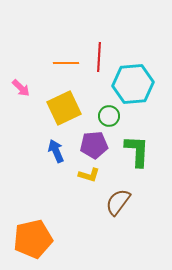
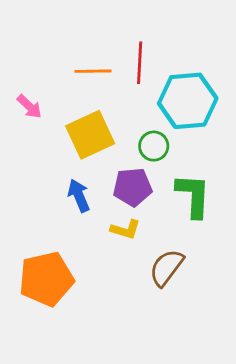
orange pentagon: (33, 239) -> (46, 279), moved

